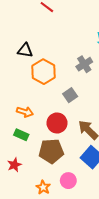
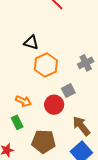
red circle: (57, 123) -> (54, 105), moved
green rectangle: (21, 135) -> (17, 122), turned 32

